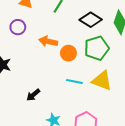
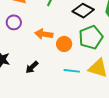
black arrow: (33, 95) -> (32, 67), moved

